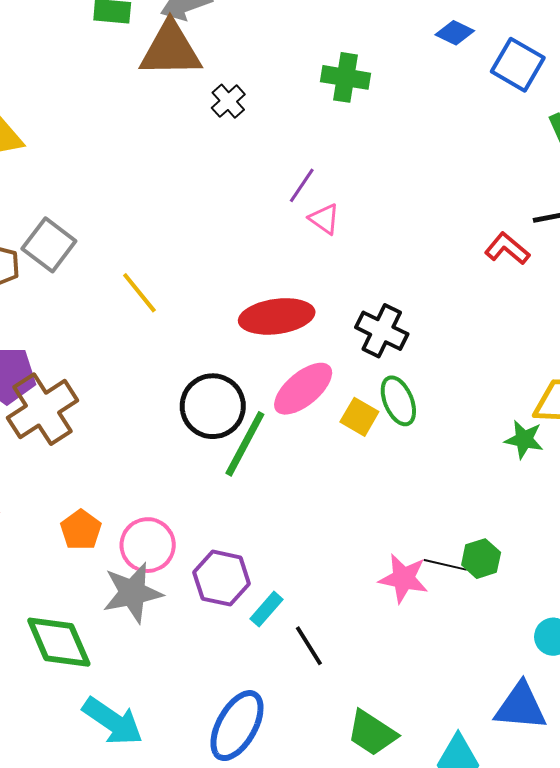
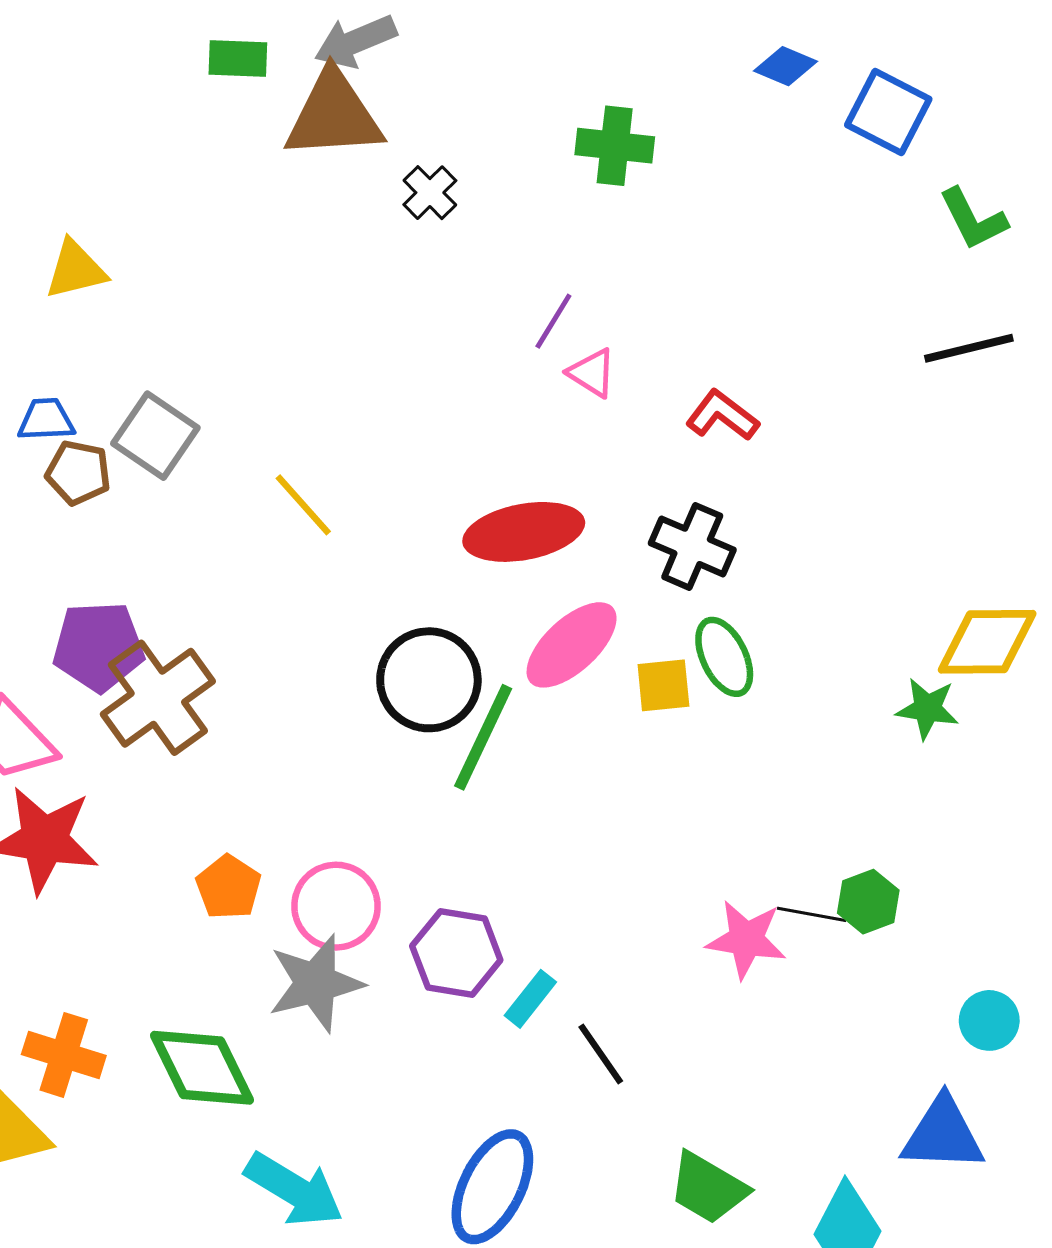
red L-shape: (507, 249) -> (722, 416), moved
yellow square: (359, 417) -> (663, 685), turned -33

